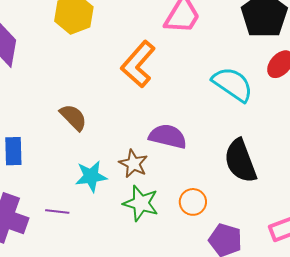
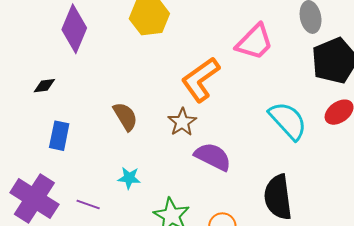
brown star: (133, 164) -> (182, 122), moved
cyan star: (91, 176) -> (129, 178), size x0.7

